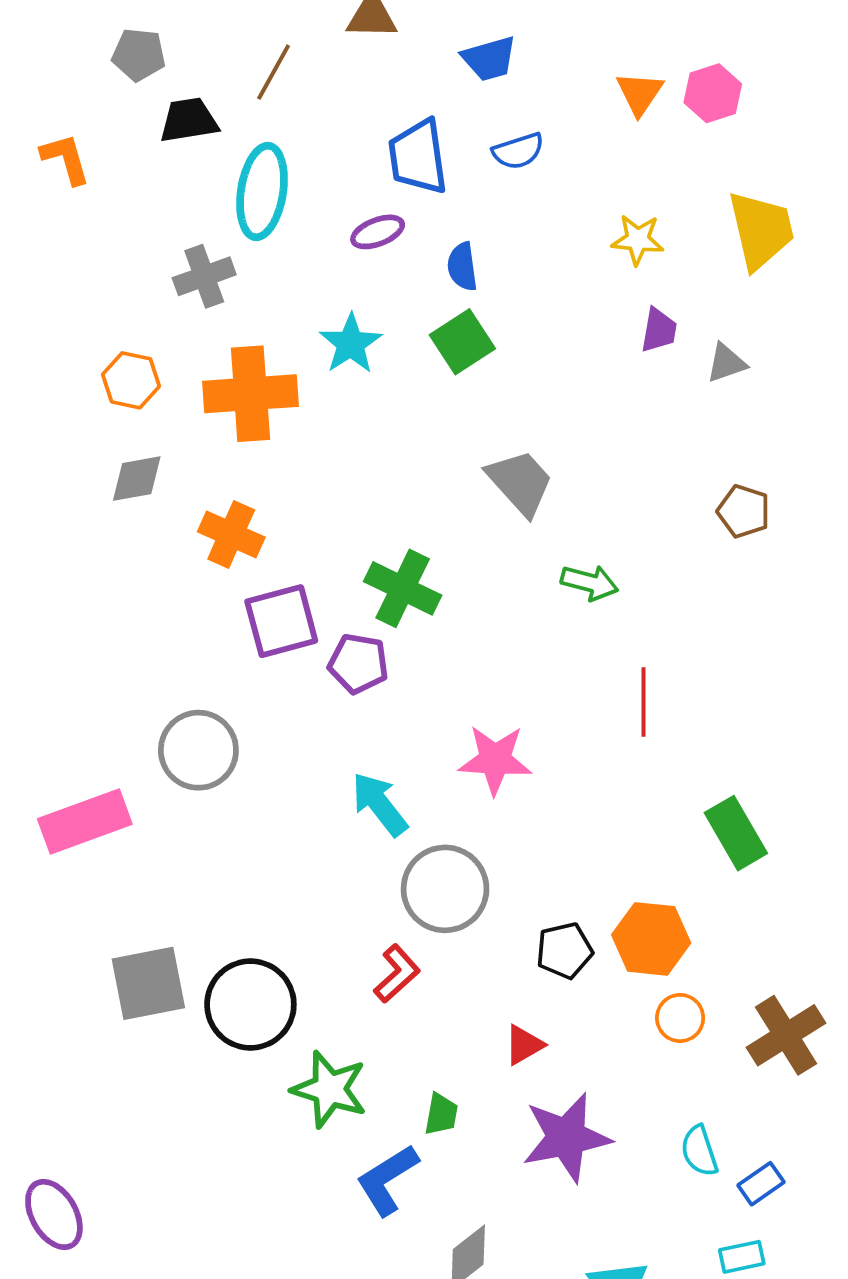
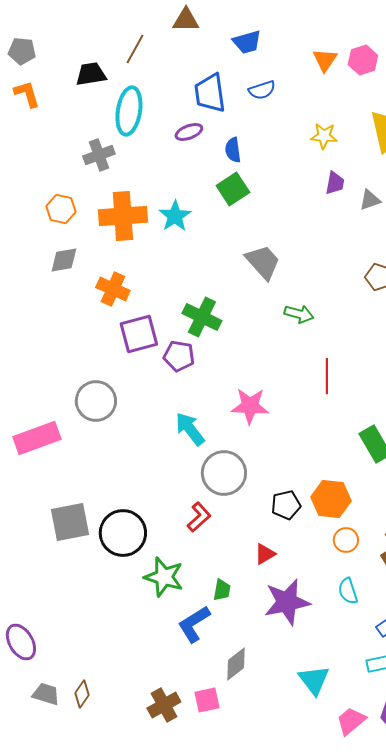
gray pentagon: (139, 55) -> (22, 51), moved
cyan star: (351, 344) -> (175, 216), moved
cyan semicircle: (699, 1151) -> (348, 591), moved

